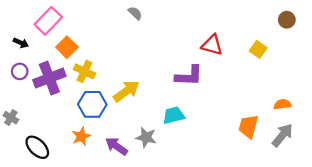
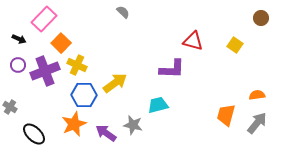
orange star: (81, 136) -> (74, 124), size x1.4

